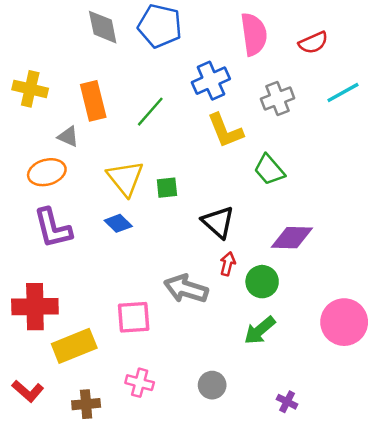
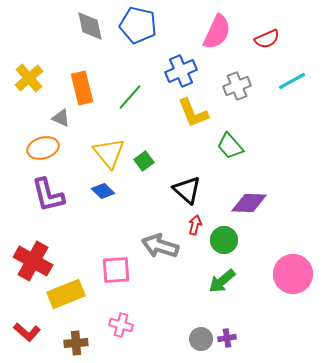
pink semicircle: (254, 34) -> (217, 32), turned 33
yellow cross: (30, 89) -> (29, 78), turned 36
green square: (167, 188) -> (144, 161), turned -30
red cross: (35, 307) -> (33, 261), turned 30
gray circle: (212, 385) -> (201, 339), moved
purple cross: (287, 402) -> (227, 338), moved, turned -36

